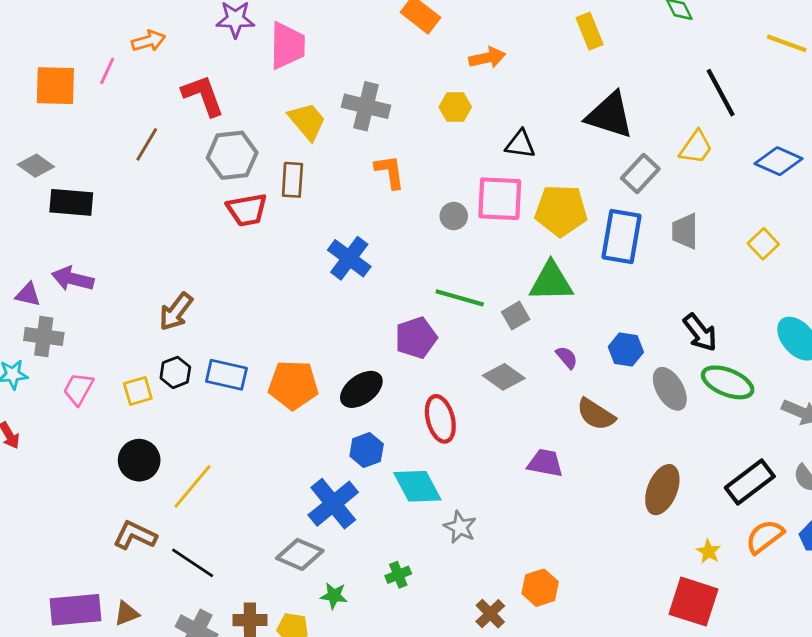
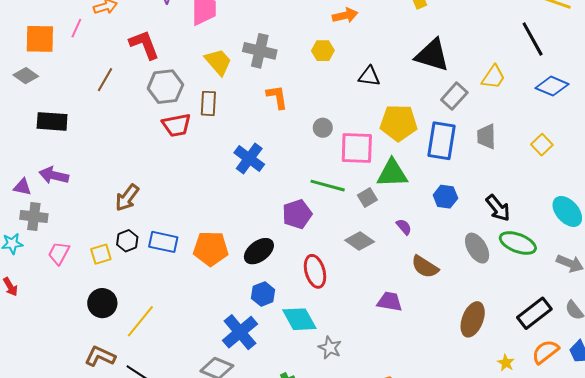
black line: (721, 93) -> (533, 39), moved
gray diamond: (36, 166) -> (26, 76), moved
pink square: (500, 199) -> (357, 148), moved
blue hexagon: (626, 350) -> (445, 197), moved

